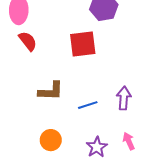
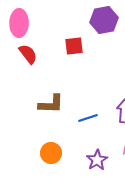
red square: (83, 44) -> (74, 46), moved, size x0.7

